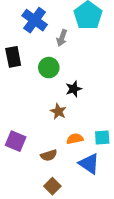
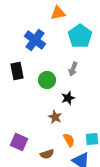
gray arrow: (62, 38) -> (73, 69), moved
orange semicircle: (75, 139) -> (69, 140), turned 72

